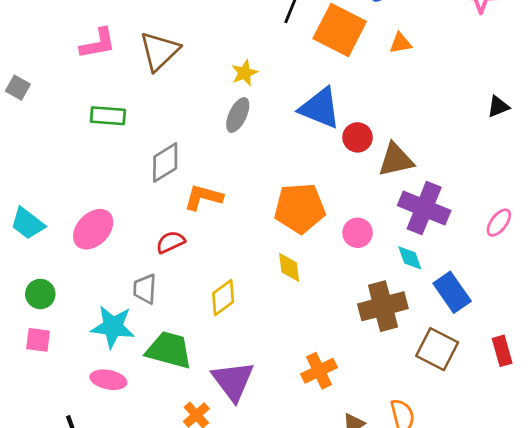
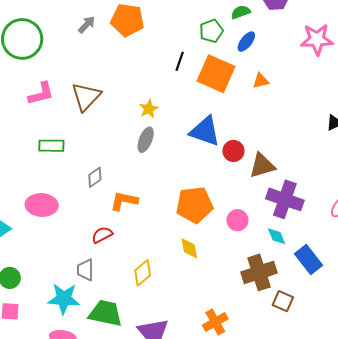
gray diamond: (165, 162) -> (95, 177), size x0.7
pink ellipse: (93, 229) -> (42, 205), moved, turned 52
brown square: (437, 349) -> (283, 301), moved, size x0.7

